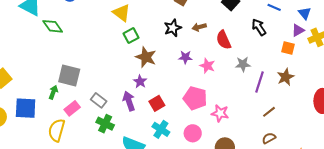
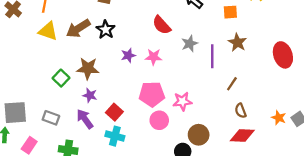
brown arrow: (199, 27) -> (78, 28), moved, size x1.6
green square: (131, 36) -> (61, 78), moved
gray rectangle: (99, 100) -> (51, 118), moved
cyan cross: (161, 129) -> (115, 136), moved
pink circle: (193, 133) -> (159, 120), moved
brown semicircle: (269, 138) -> (241, 111), turned -64

